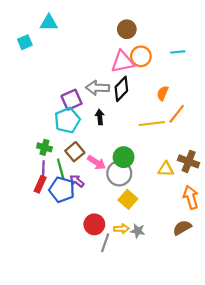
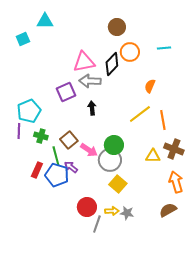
pink triangle: (122, 62) -> (84, 62), moved
black diamond: (121, 89) -> (112, 64), moved
orange line: (177, 114) -> (163, 120), moved, turned -48
cyan pentagon: (67, 120) -> (29, 111), moved
yellow line: (152, 124) -> (140, 114), turned -30
purple line: (43, 169) -> (19, 131), moved

